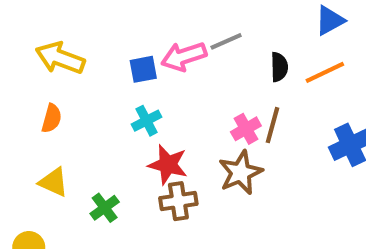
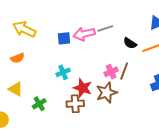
black semicircle: (279, 67) -> (130, 43), turned 120
orange semicircle: (52, 118) -> (17, 58), turned 48
cyan cross: (147, 121) -> (63, 72), moved
red star: (168, 165) -> (83, 88), moved

